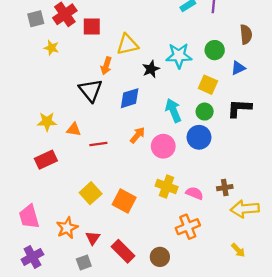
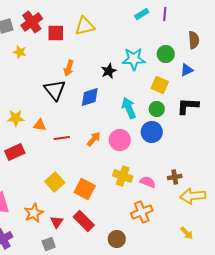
yellow triangle: (127, 44) -> (85, 26), moved
orange arrow: (138, 135) -> (94, 139), moved
red rectangle: (123, 251) -> (84, 221), moved

